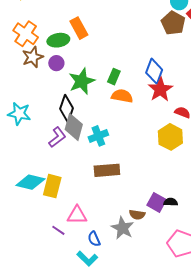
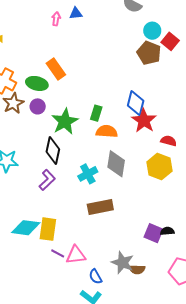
green ellipse: (58, 40) -> (37, 83), turned 30
gray diamond: (74, 127) -> (116, 164), moved
brown semicircle: (137, 215) -> (137, 269), moved
purple line: (58, 230) -> (58, 253), moved

